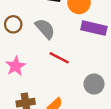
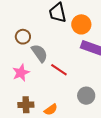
gray semicircle: (45, 29) -> (39, 53), moved

